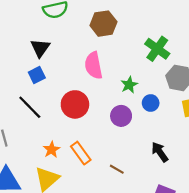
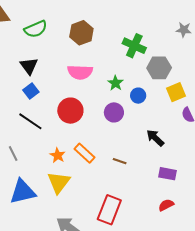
pink semicircle: (93, 65) -> (80, 72), turned -65

